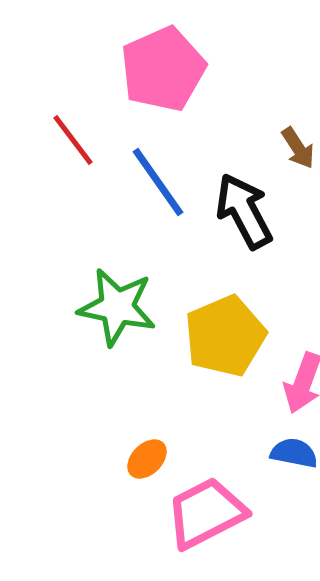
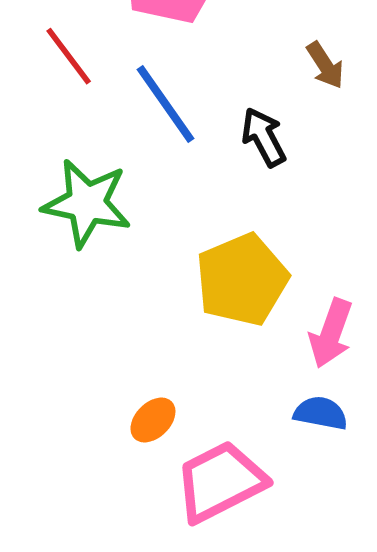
black arrow: (244, 211) -> (264, 137), size x0.7
green star: (117, 307) -> (87, 203), moved

